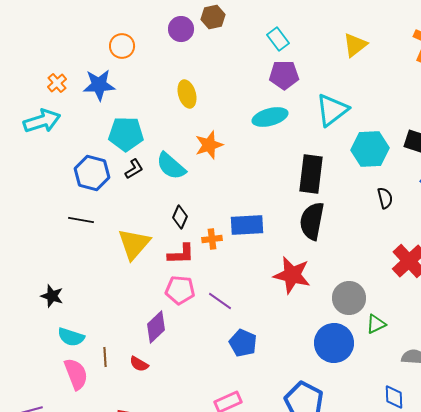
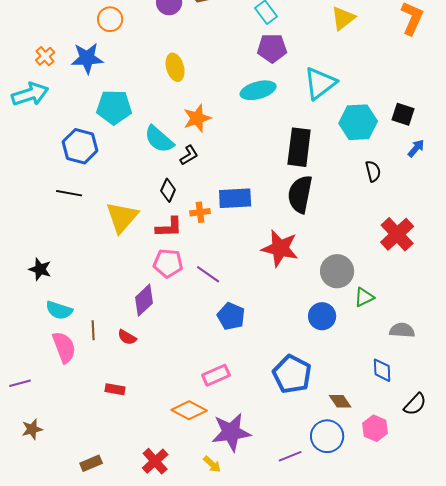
black L-shape: (134, 169) -> (189, 155), moved
blue circle: (334, 343) -> (322, 316), size x0.7

